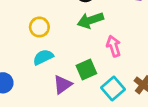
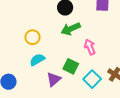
green square: (86, 69) -> (71, 66), turned -35

